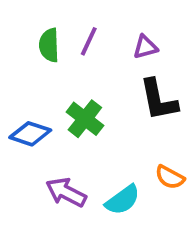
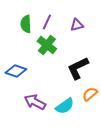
black L-shape: (159, 100) -> (78, 68), moved, turned 75
green cross: (85, 119) -> (47, 45), moved
orange semicircle: (170, 177) -> (90, 94), turned 112

